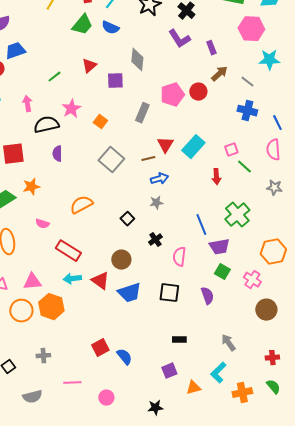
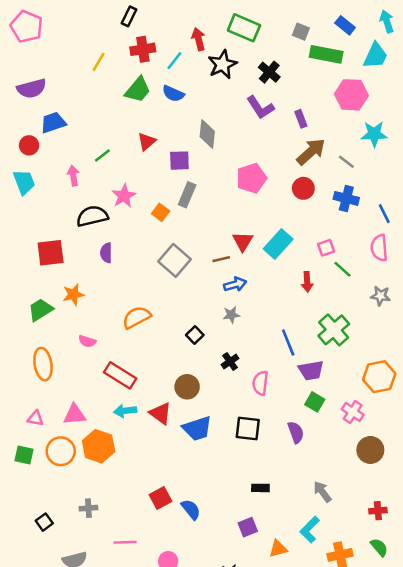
brown arrow: (219, 74) -> (311, 152), size x1.4
red circle: (198, 92) -> (303, 188), moved
pink arrow: (27, 104) -> (73, 176), moved
gray rectangle: (142, 113) -> (187, 195), moved

